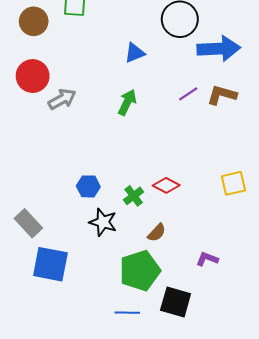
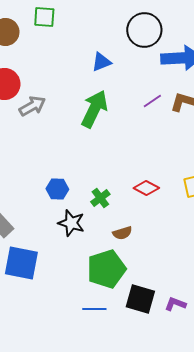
green arrow: (127, 102) -> (94, 109), size x1.5
red diamond: (166, 185) -> (146, 188), moved
brown semicircle: (157, 233) -> (122, 233), turned 30
purple L-shape: (207, 259) -> (175, 304), moved

